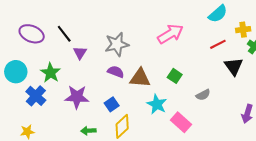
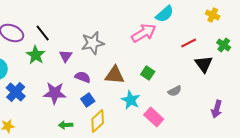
cyan semicircle: (218, 14) -> (165, 14), moved
yellow cross: (243, 30) -> (213, 15), moved, turned 32
purple triangle: (80, 53) -> (66, 56), moved
purple semicircle: (116, 72) -> (83, 77), moved
green star: (51, 73) -> (36, 55), moved

